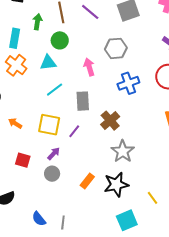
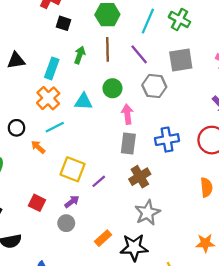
green circle: (60, 40) -> (112, 88), moved
gray hexagon: (116, 48) -> (154, 86), moved
cyan line: (55, 90) -> (55, 127), moved
gray rectangle: (83, 101) -> (128, 143), moved
orange arrow: (15, 123) -> (38, 147), moved

